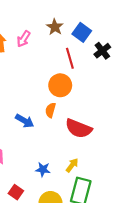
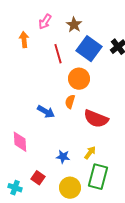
blue square: (82, 32) -> (89, 49), moved, size x1.4
pink arrow: (23, 39) -> (45, 22), moved
red line: (70, 58) -> (58, 54), moved

